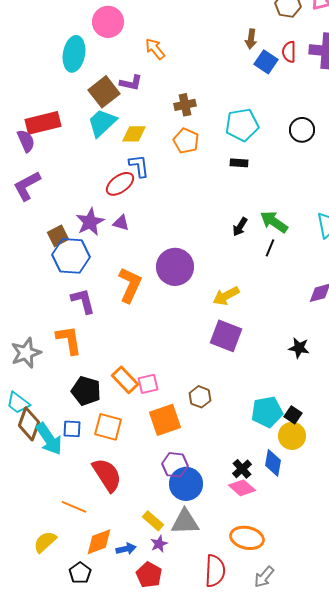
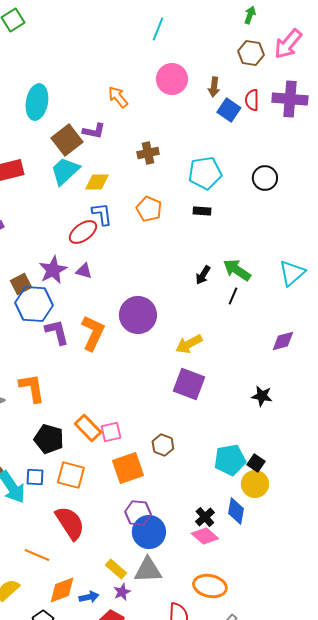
pink circle: (108, 22) -> (172, 79), moved
orange pentagon: (186, 141) -> (149, 209), moved
purple L-shape: (83, 301) -> (57, 332), moved

